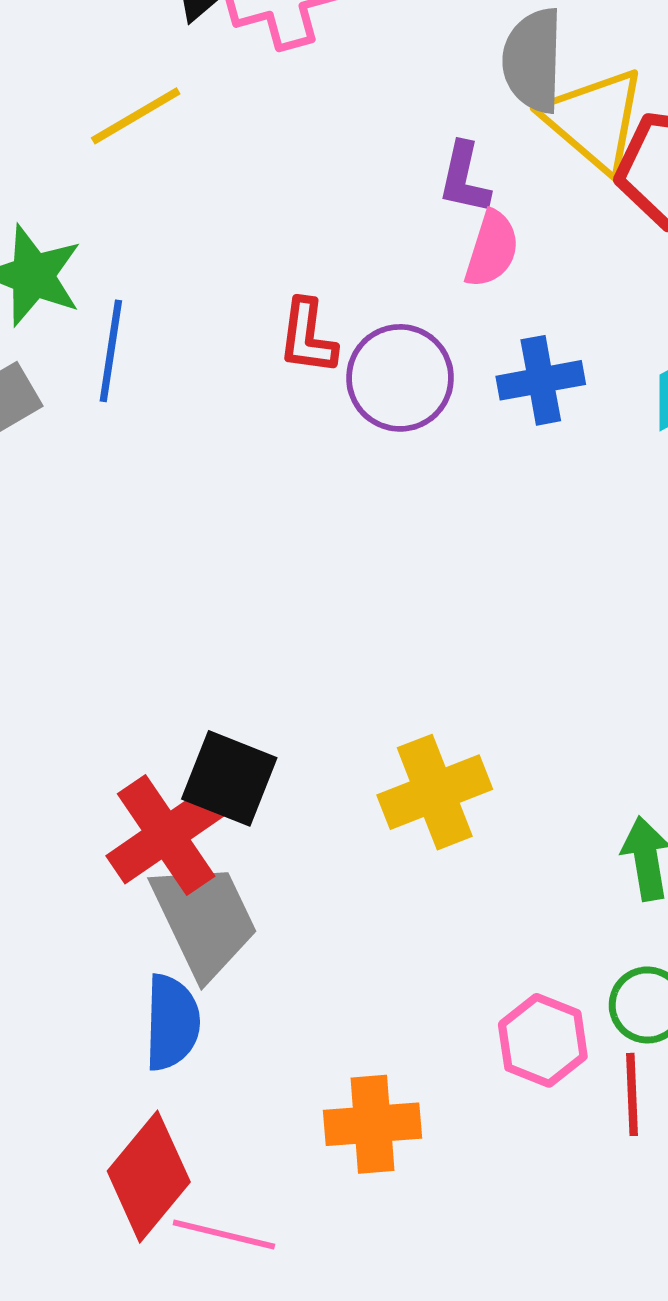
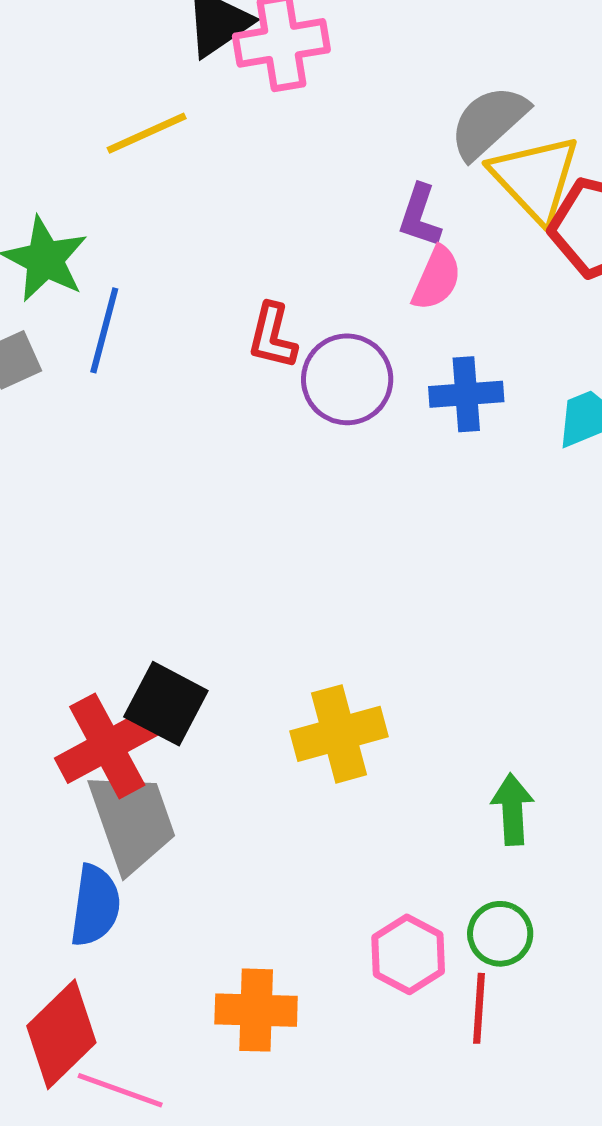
gray semicircle: (533, 60) -> (489, 122), turned 40

